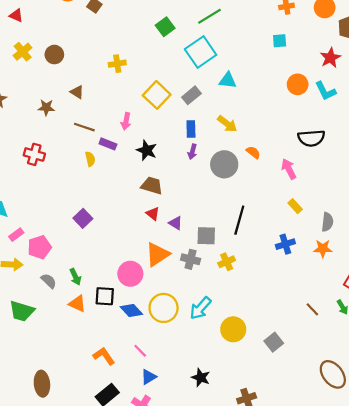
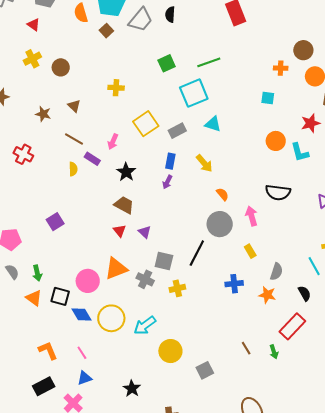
gray circle: (224, 164) -> (220, 224), moved
purple triangle: (176, 223) -> (145, 232), moved

